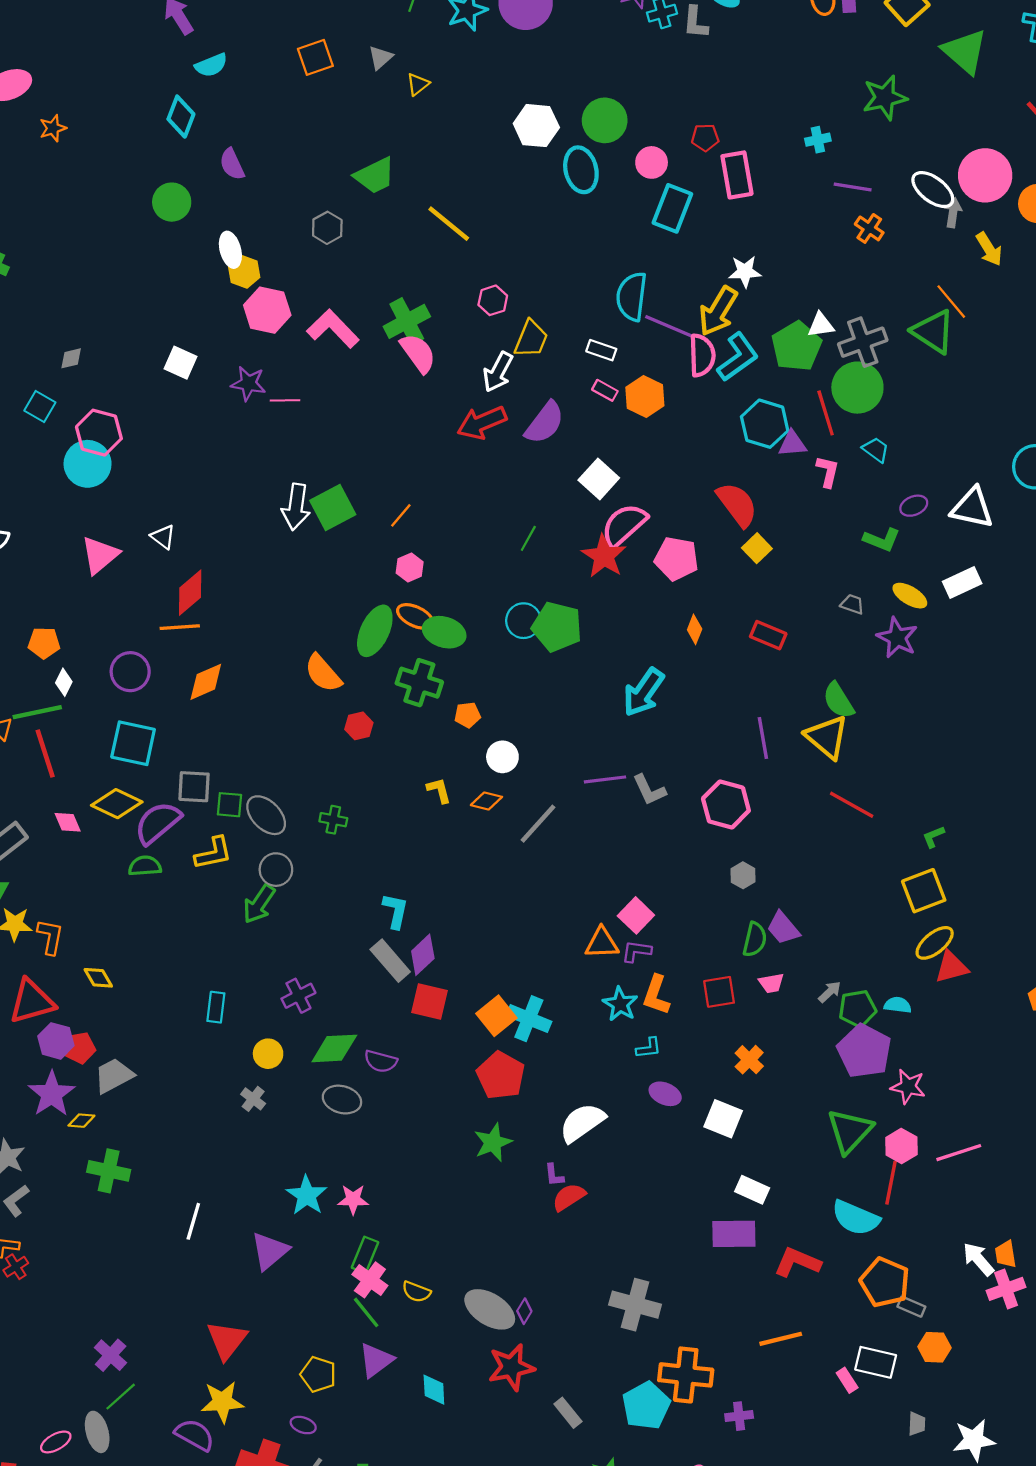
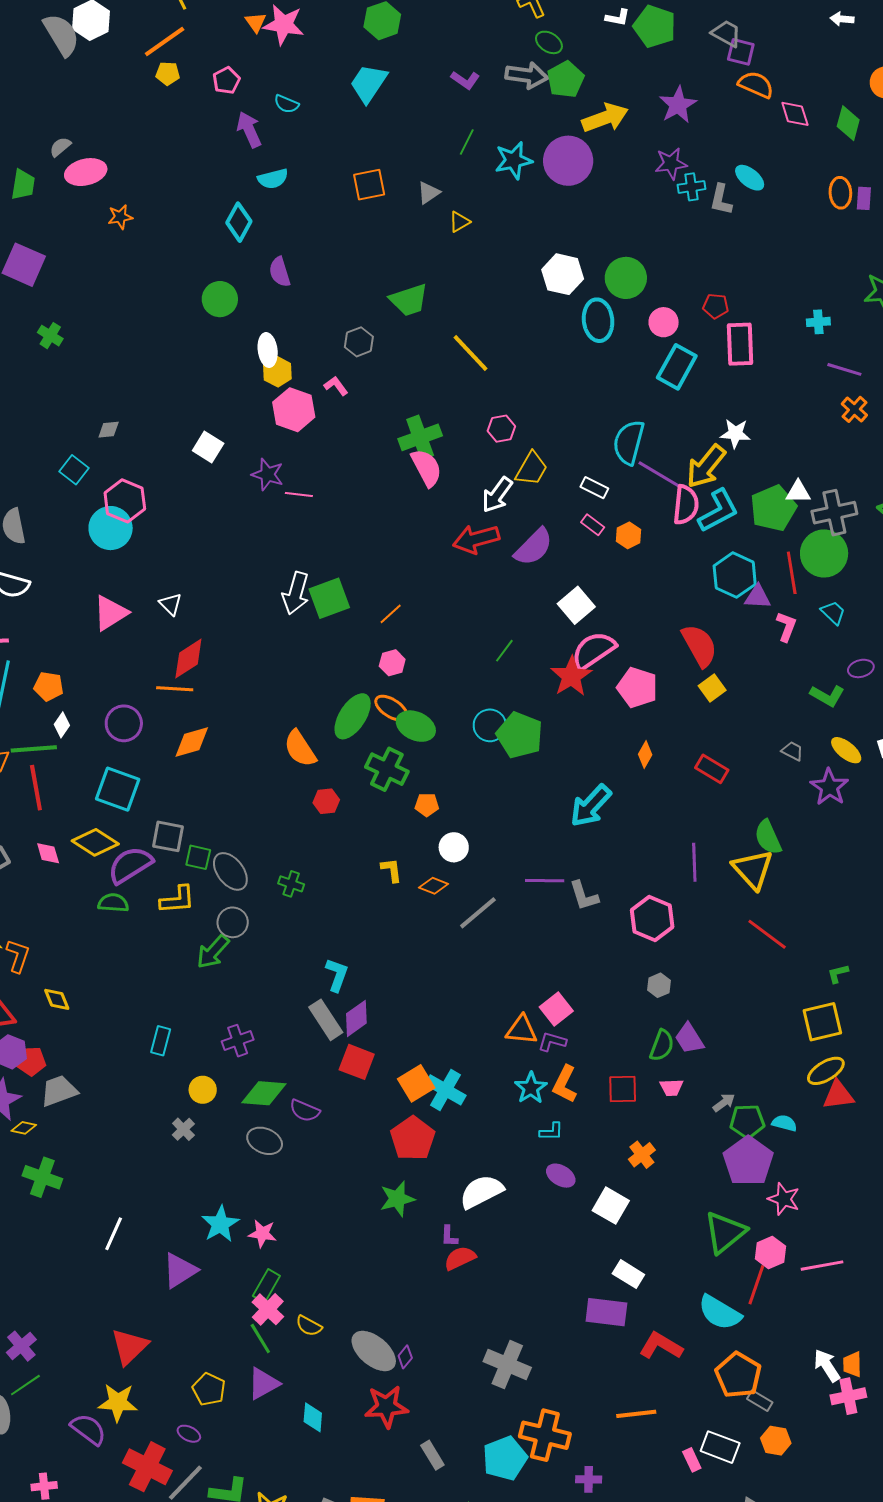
pink L-shape: (333, 329) -> (336, 386), moved, size x0.5
orange hexagon: (645, 396) -> (628, 535), size x0.7

